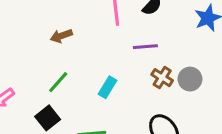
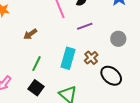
brown cross: (162, 78) -> (91, 58), moved, turned 32
cyan rectangle: (107, 87) -> (68, 58), size x1.5

